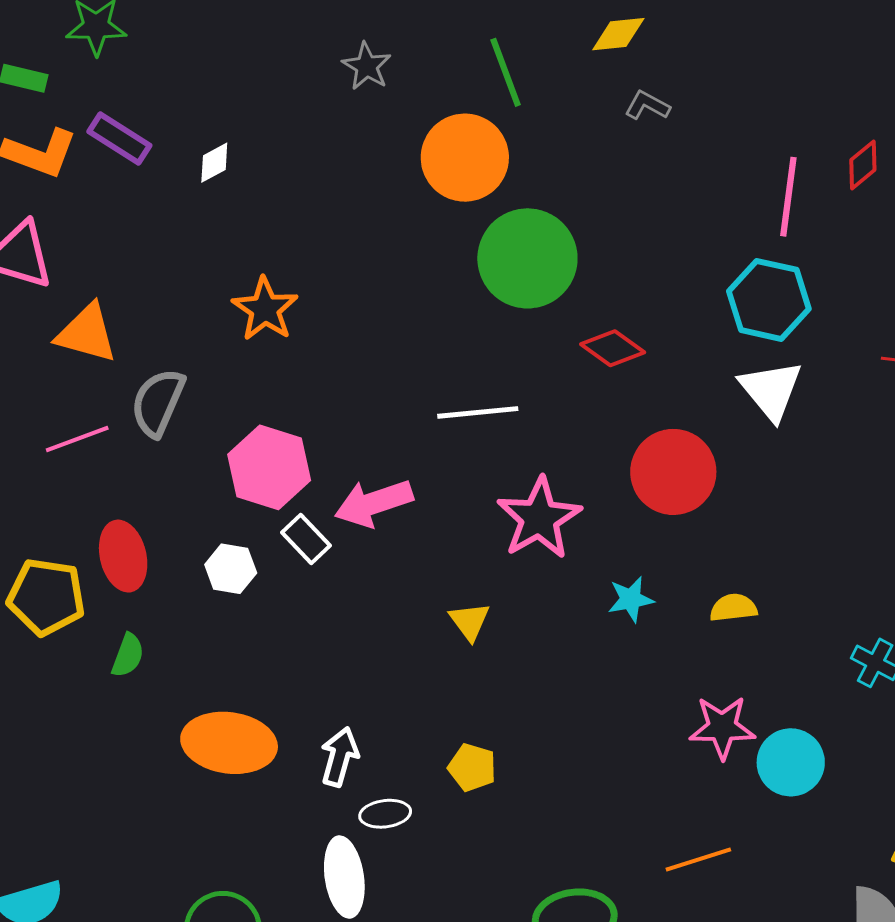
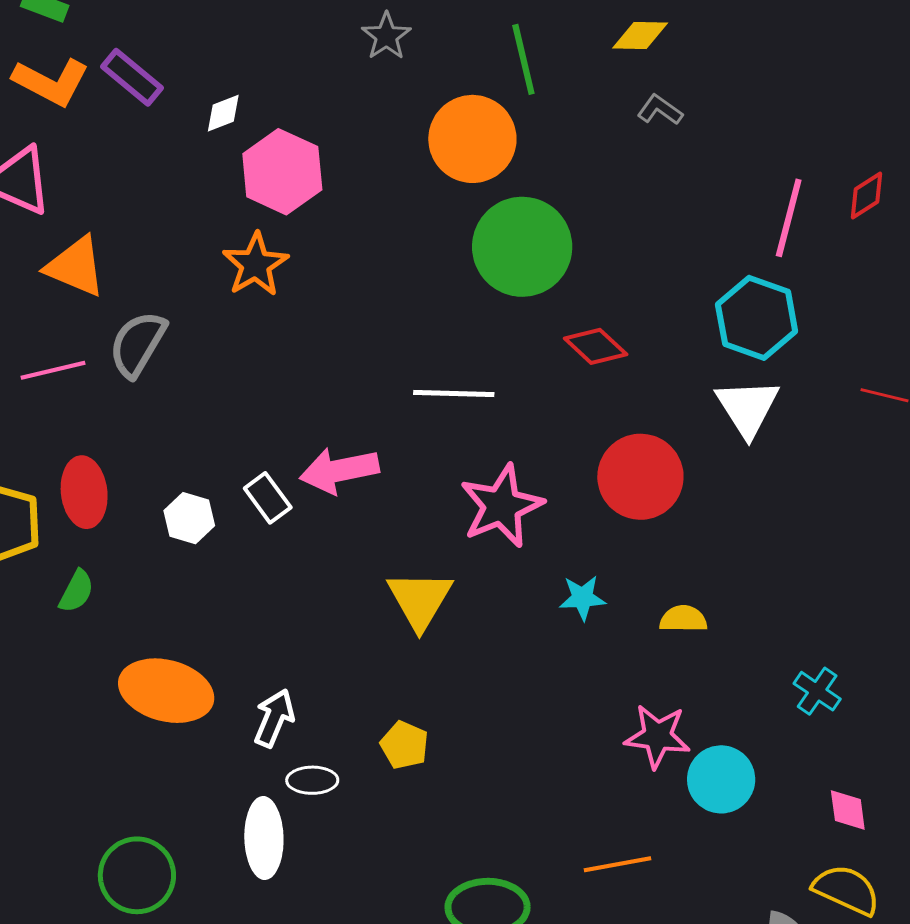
pink hexagon: (269, 467) -> (282, 172), moved
yellow triangle: (470, 621) -> (420, 600), size x1.6

